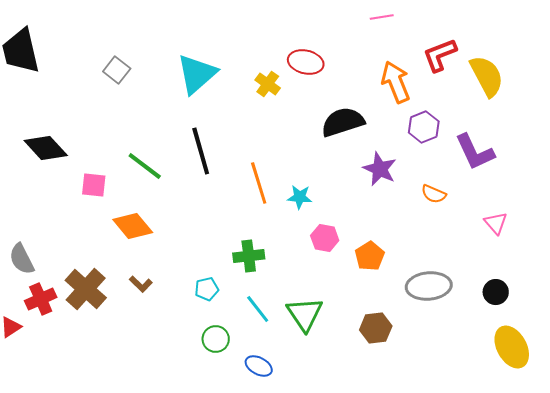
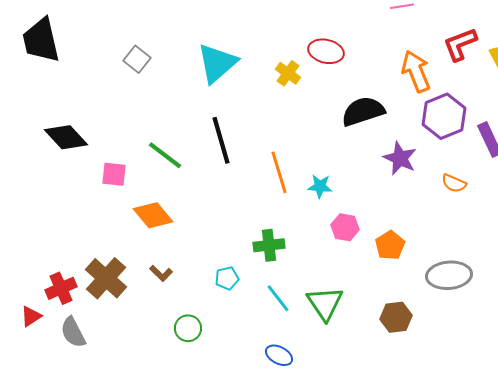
purple hexagon: (424, 127) -> (444, 116), size x1.4
gray semicircle: (22, 259) -> (73, 332), moved
green circle: (216, 339) -> (188, 328), moved

